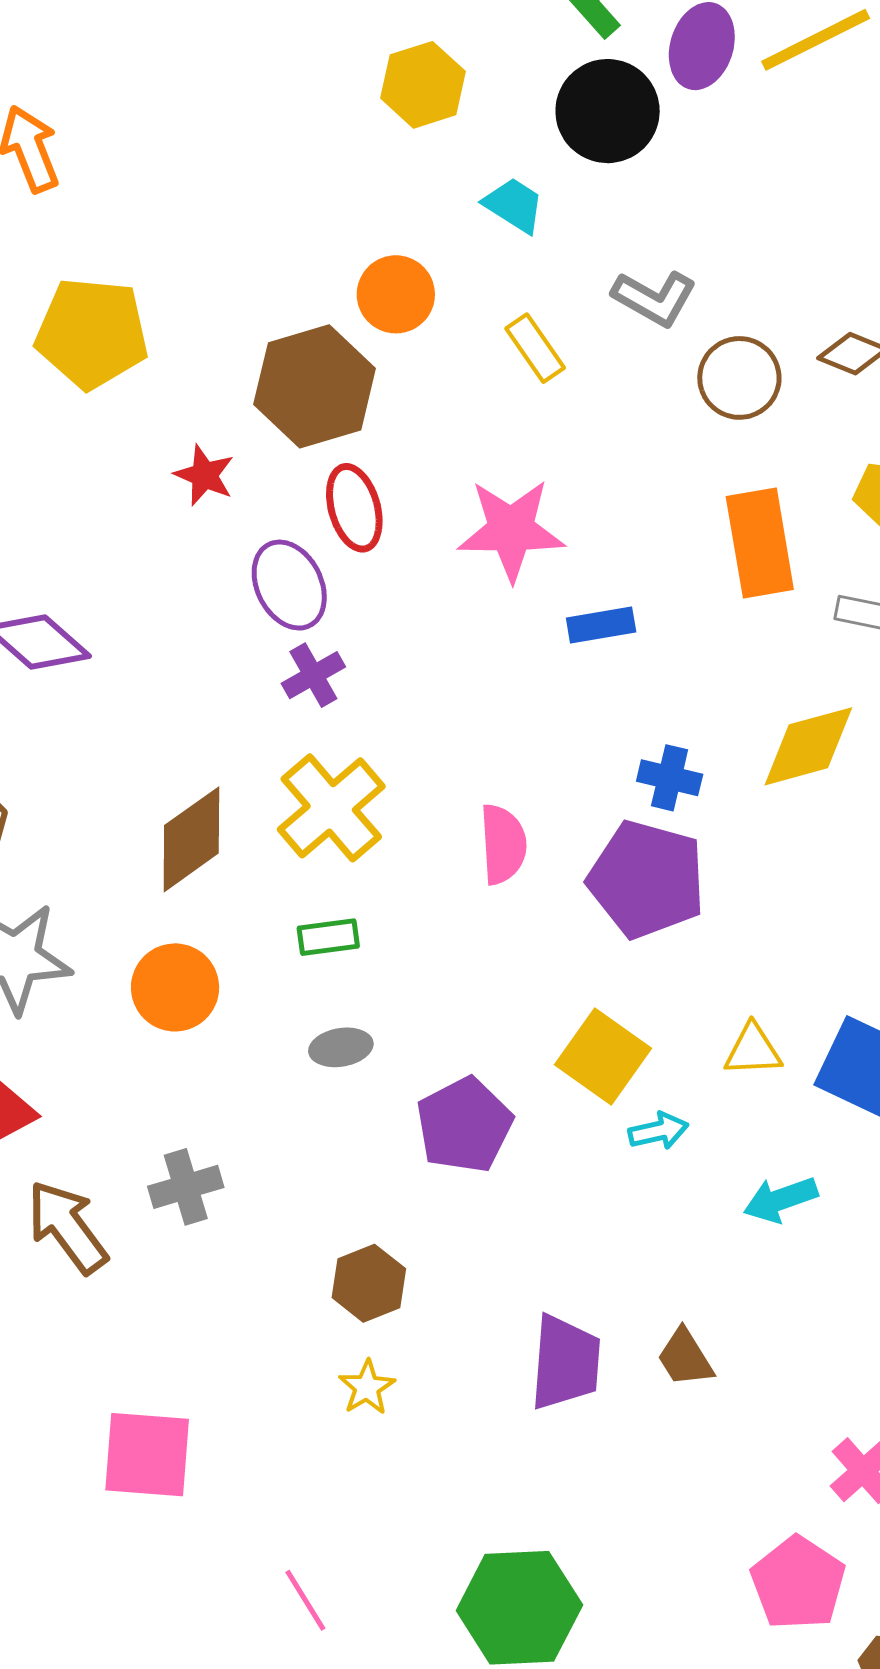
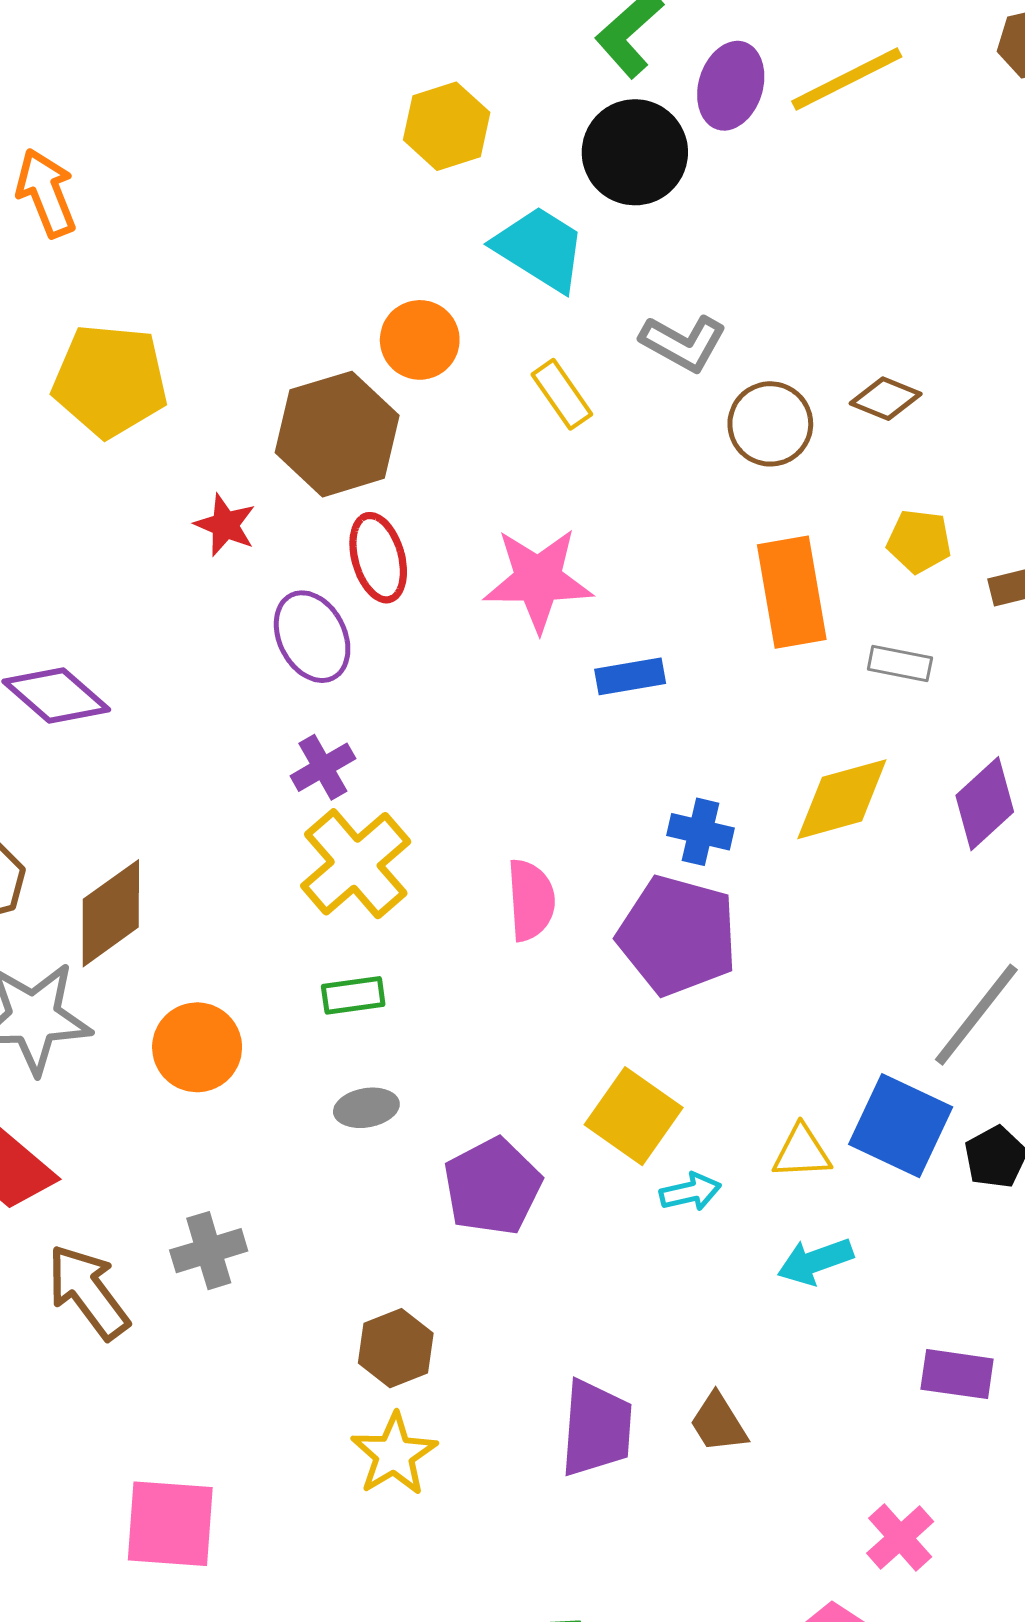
cyan trapezoid: (514, 205) -> (540, 249), size x1.5
purple cross: (313, 675) -> (323, 767), moved
brown diamond: (191, 839) -> (111, 913), moved
yellow triangle: (753, 1050) -> (802, 1152), moved
yellow star: (367, 1387) -> (394, 1454), size x1.5

